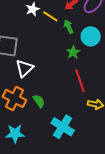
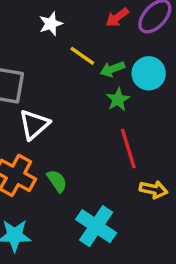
yellow line: (50, 16) -> (82, 56), moved
green arrow: (68, 27) -> (112, 69), moved, turned -88

